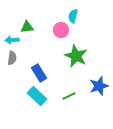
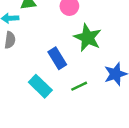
blue rectangle: (39, 73) -> (57, 58), moved

